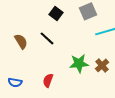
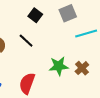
red semicircle: (48, 80) -> (27, 83), size x1.5

